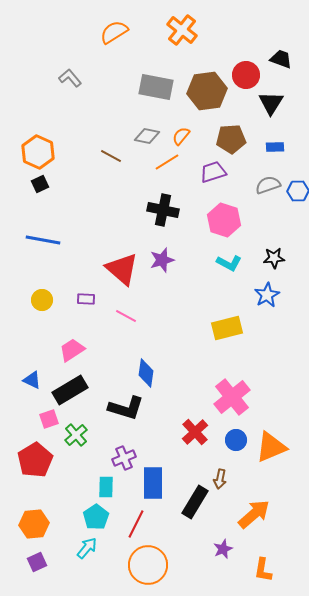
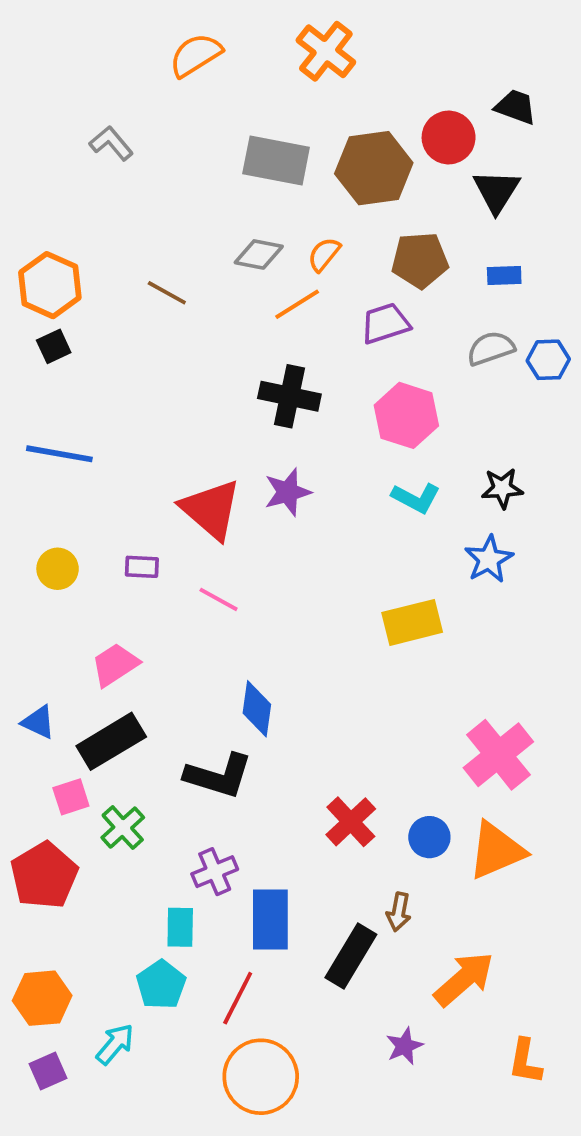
brown line: (111, 156) -> (167, 293), moved
pink cross: (232, 397) -> (498, 755), moved
cyan arrow: (87, 548) -> (115, 1044), moved
orange L-shape: (263, 570) -> (525, 1061), moved

